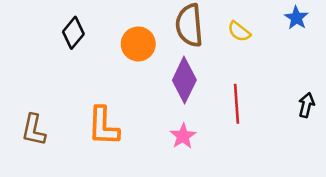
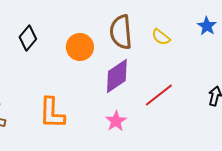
purple diamond: (184, 80) -> (117, 76), turned 30
red line: (237, 104) -> (159, 95), turned 56

